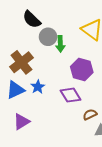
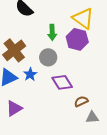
gray circle: (48, 37) -> (48, 57), moved
purple hexagon: (82, 69) -> (77, 39), moved

